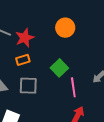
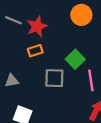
gray square: (28, 86) -> (54, 78), moved

